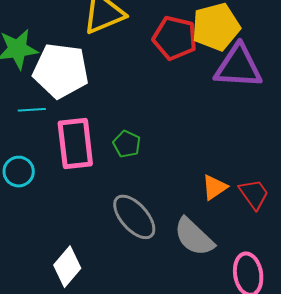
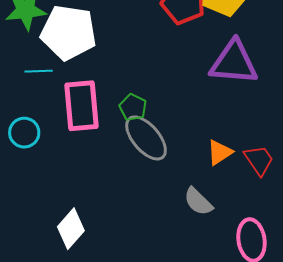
purple triangle: (238, 66) -> (234, 63), moved
gray ellipse: (134, 217) -> (146, 138), moved
gray semicircle: (194, 237) -> (198, 202), size x0.7

